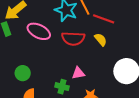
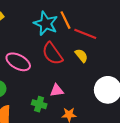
pink ellipse: (39, 31) -> (18, 62), moved
red semicircle: (73, 38) -> (52, 54), turned 50

